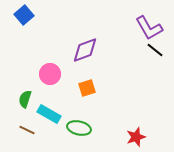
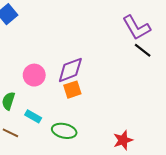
purple diamond: (85, 50) -> (70, 70), moved
cyan rectangle: (49, 114) -> (33, 116), size x0.7

